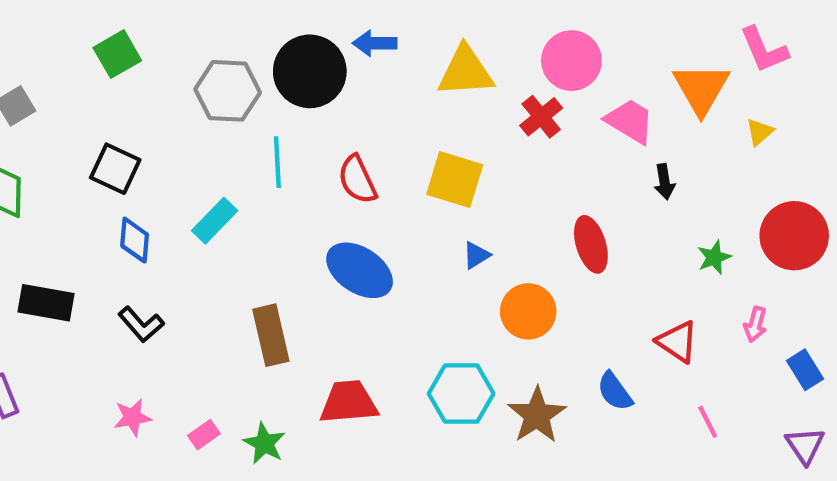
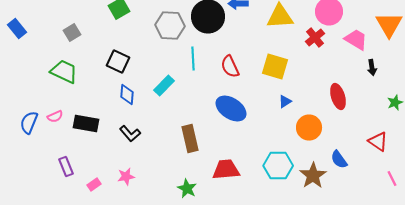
blue semicircle: (615, 391) -> (339, 160), moved
pink rectangle: (204, 435) -> (94, 184), moved

